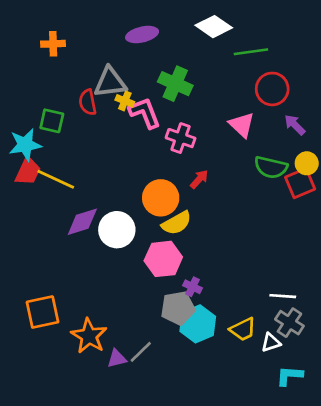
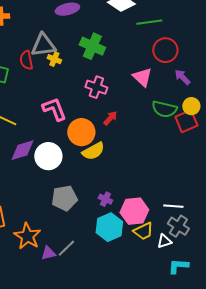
pink L-shape: (145, 113) -> (54, 109), moved
pink hexagon: (163, 259) -> (134, 211), moved
gray pentagon: (178, 308) -> (64, 198), moved

